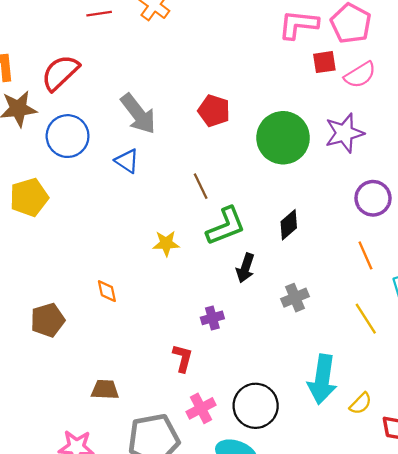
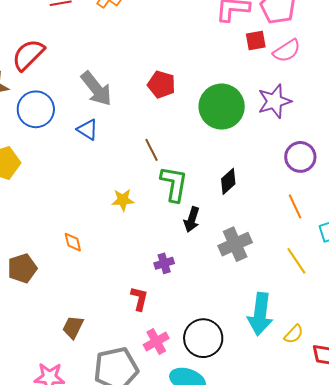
green L-shape: (226, 226) -> (174, 184), turned -57
gray cross: (295, 298) -> (235, 244), size x1.4
brown trapezoid: (105, 390) -> (73, 327), turned -65

